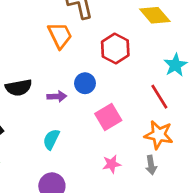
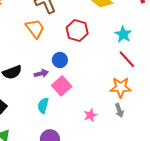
red line: (159, 97) -> (127, 59), moved
pink square: (108, 117) -> (62, 86), moved

